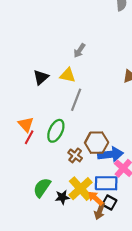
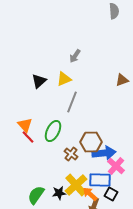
yellow triangle: (68, 75) -> (64, 79), turned -35
red line: (29, 137) -> (28, 137), turned -72
green semicircle: (42, 188) -> (36, 195), moved
black square: (109, 203) -> (111, 194), moved

